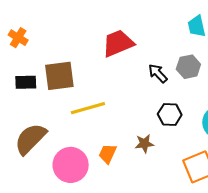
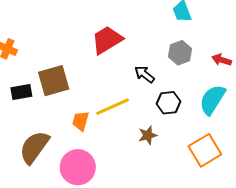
black arrow: (158, 73) -> (144, 74), moved
yellow line: (88, 108) -> (113, 107), moved
orange trapezoid: (108, 154) -> (81, 121), moved

